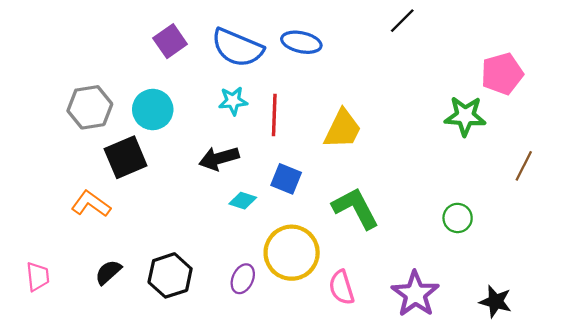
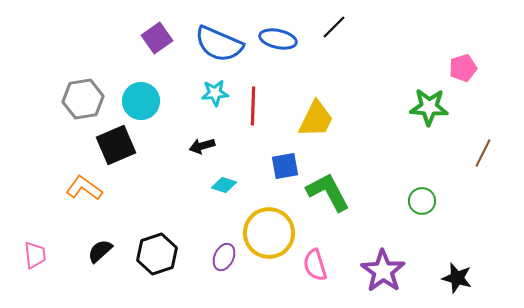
black line: (402, 21) -> (334, 27), moved
pink pentagon: (502, 74) -> (463, 68), size x0.7
black arrow: (219, 158) -> (202, 146), size x0.7
blue square: (286, 179) -> (285, 166), moved, turned -32

